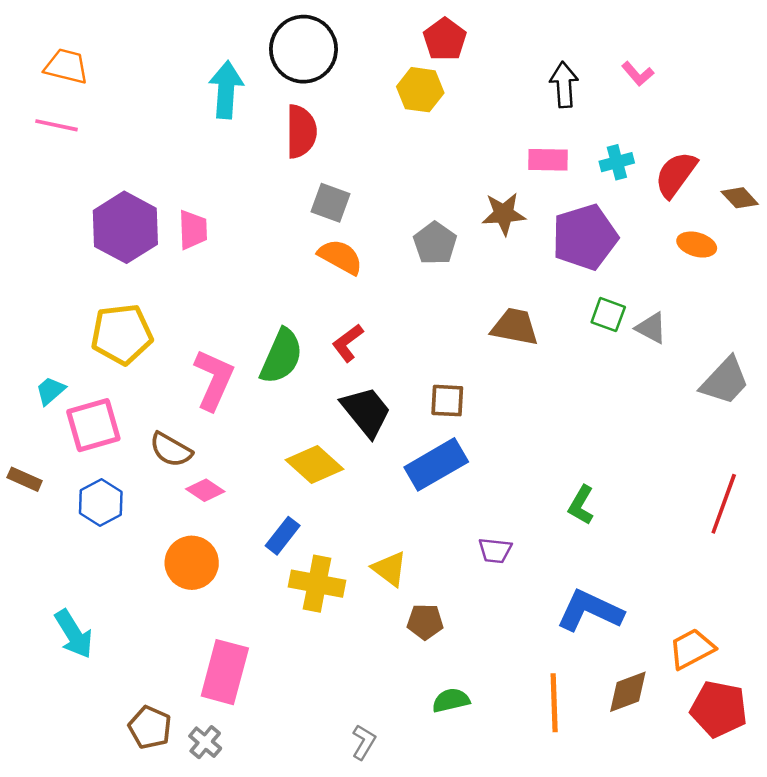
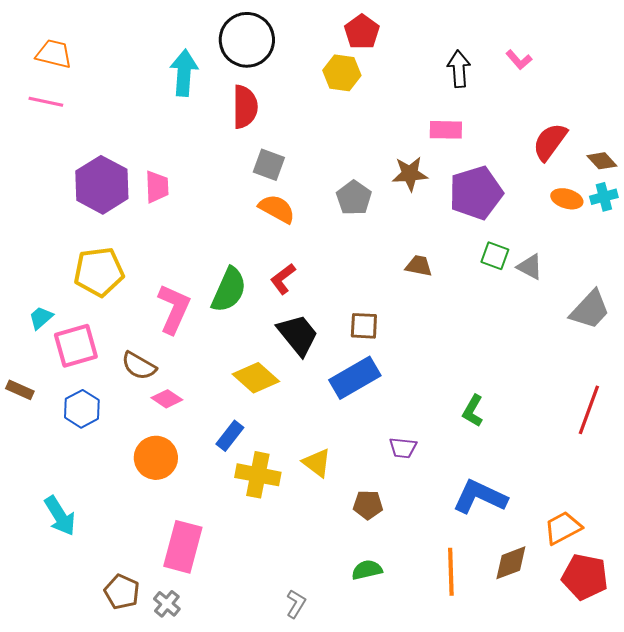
cyan cross: (617, 162) -> (604, 197), moved
brown trapezoid: (515, 327) -> (419, 266), size x0.7
brown pentagon: (425, 622) -> (368, 505), moved

